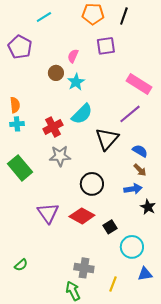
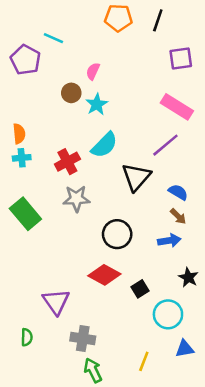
cyan line: (44, 17) -> (53, 38), moved, turned 56
purple square: (106, 46) -> (181, 59), moved
black star: (148, 207) -> (188, 277), moved
purple triangle: (48, 213) -> (56, 302), moved
green semicircle: (21, 265) -> (27, 337), turned -48
gray cross: (84, 268) -> (83, 339), moved

